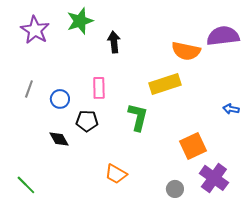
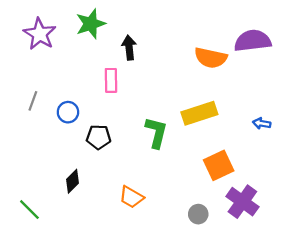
yellow rectangle: (165, 84) -> (199, 113), moved
pink rectangle: (99, 88) -> (111, 80), moved
black diamond: (59, 139) -> (72, 181), moved, turned 75

